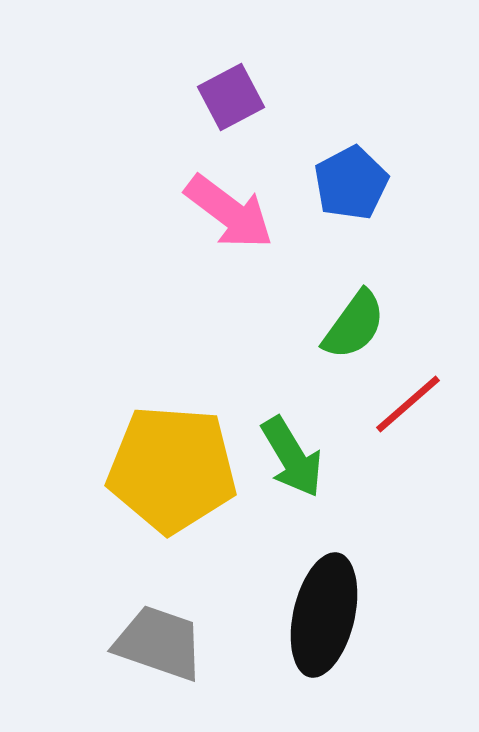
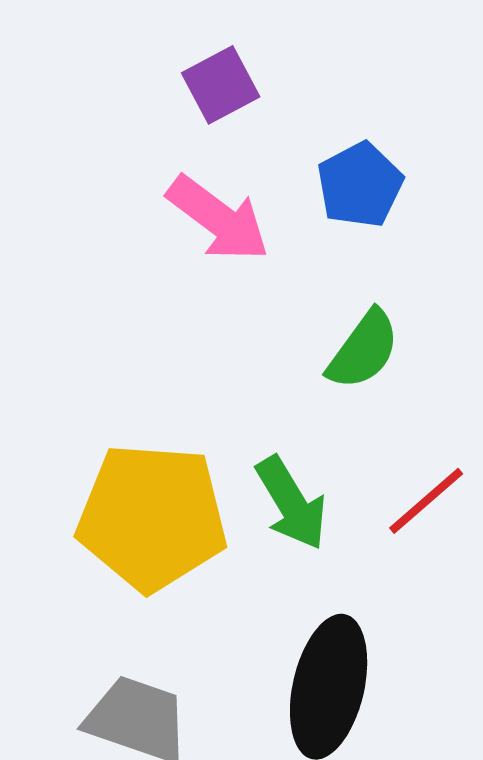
red line: (408, 404) -> (426, 501), moved

